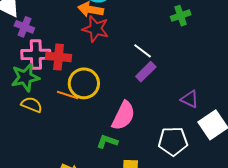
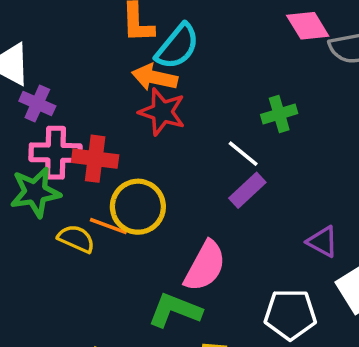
green cross: (181, 16) -> (279, 114), moved
yellow semicircle: (32, 105) -> (76, 239), moved
green L-shape: (107, 141) -> (175, 310), size x1.4

